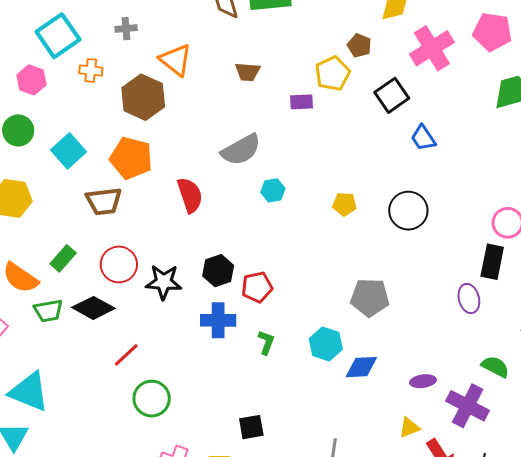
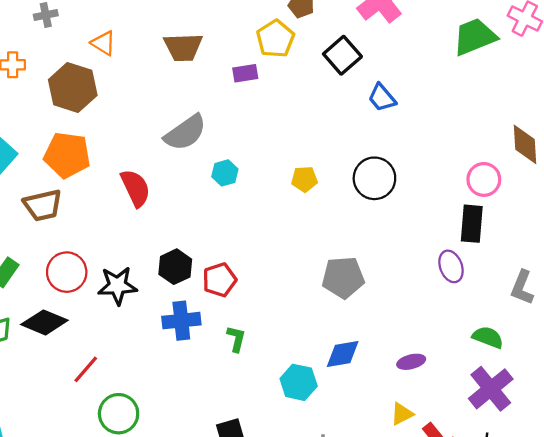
orange triangle: (176, 60) -> (103, 43), size x0.7
brown trapezoid: (248, 72) -> (183, 47), size x1.4
cyan hexagon: (326, 344) -> (299, 382), moved
purple cross: (468, 406) -> (491, 389), moved, turned 30

